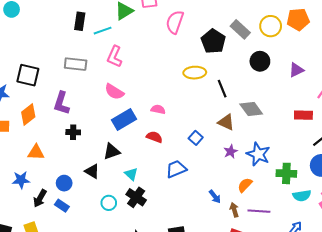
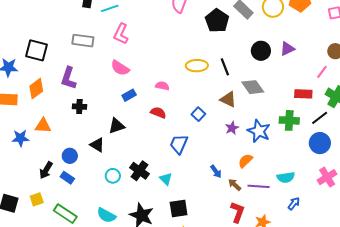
black circle: (260, 61) -> (261, 51), moved
purple triangle: (296, 70) -> (287, 49), moved
yellow ellipse: (195, 73) -> (197, 66), moved
blue rectangle: (124, 120) -> (129, 95), size x0.6
blue trapezoid: (176, 169) -> (179, 144), turned -45
green cross: (286, 173) -> (289, 120), moved
cyan triangle: (131, 174) -> (166, 179), moved
blue star: (21, 180) -> (20, 138), moved
cyan semicircle: (302, 196) -> (286, 177), moved
brown arrow: (234, 210) -> (235, 185), turned -32

